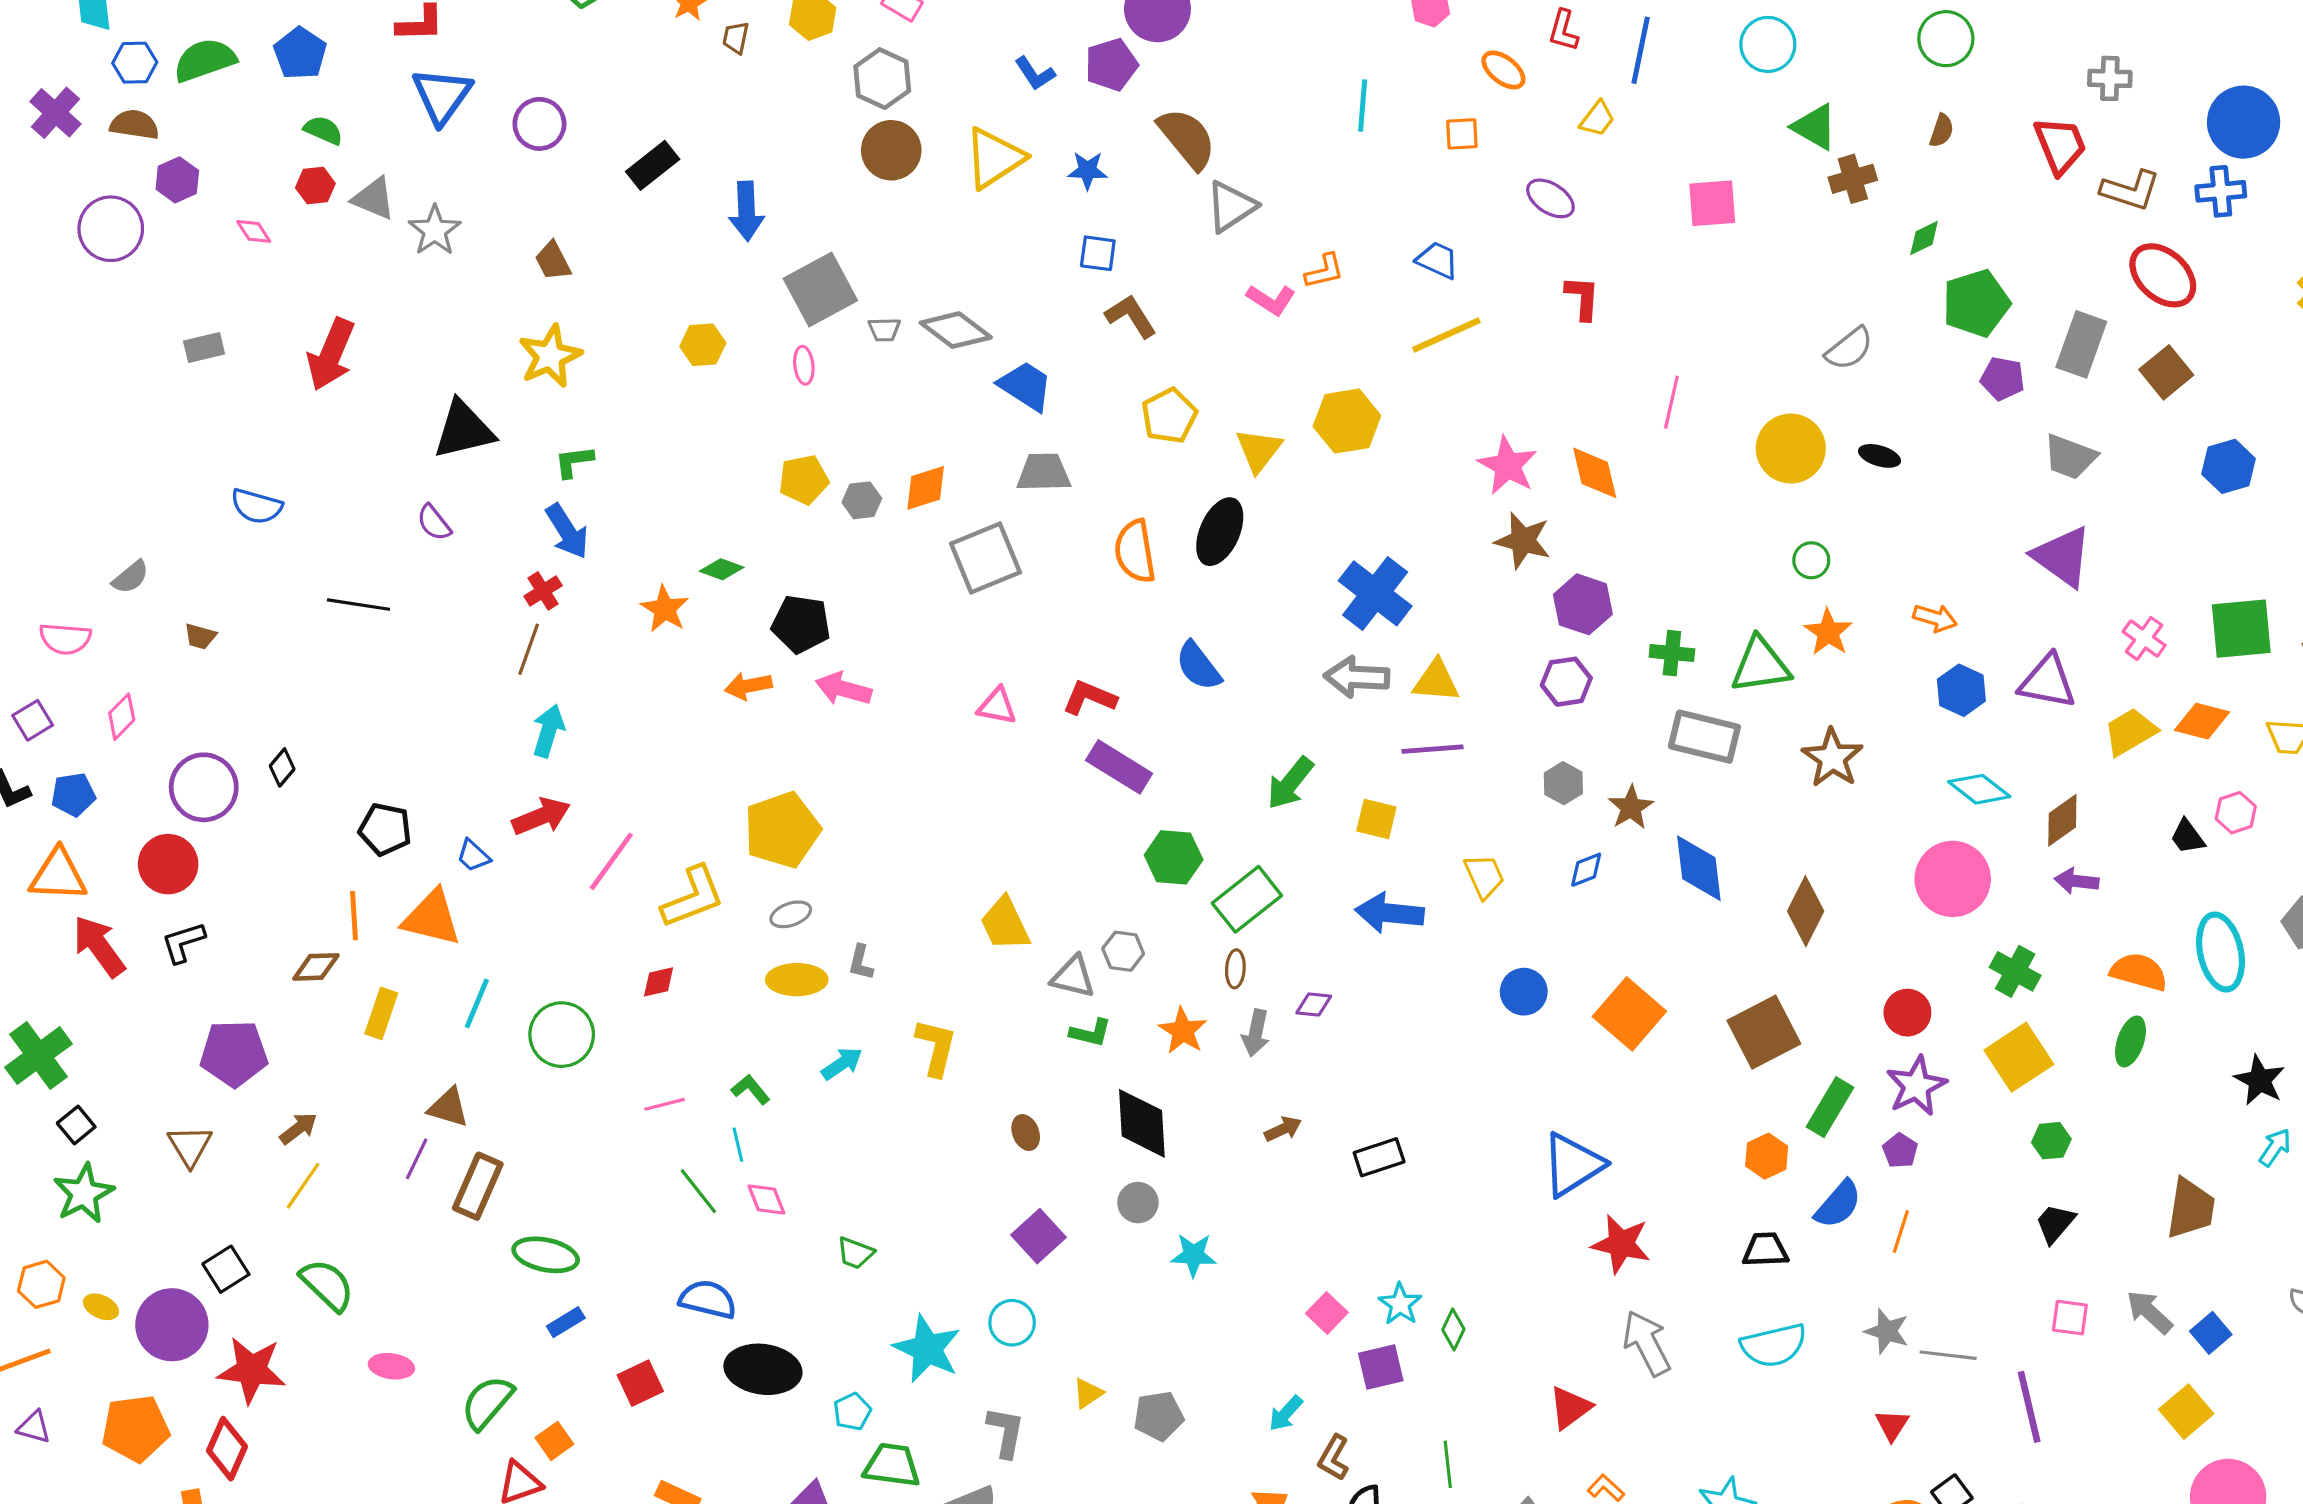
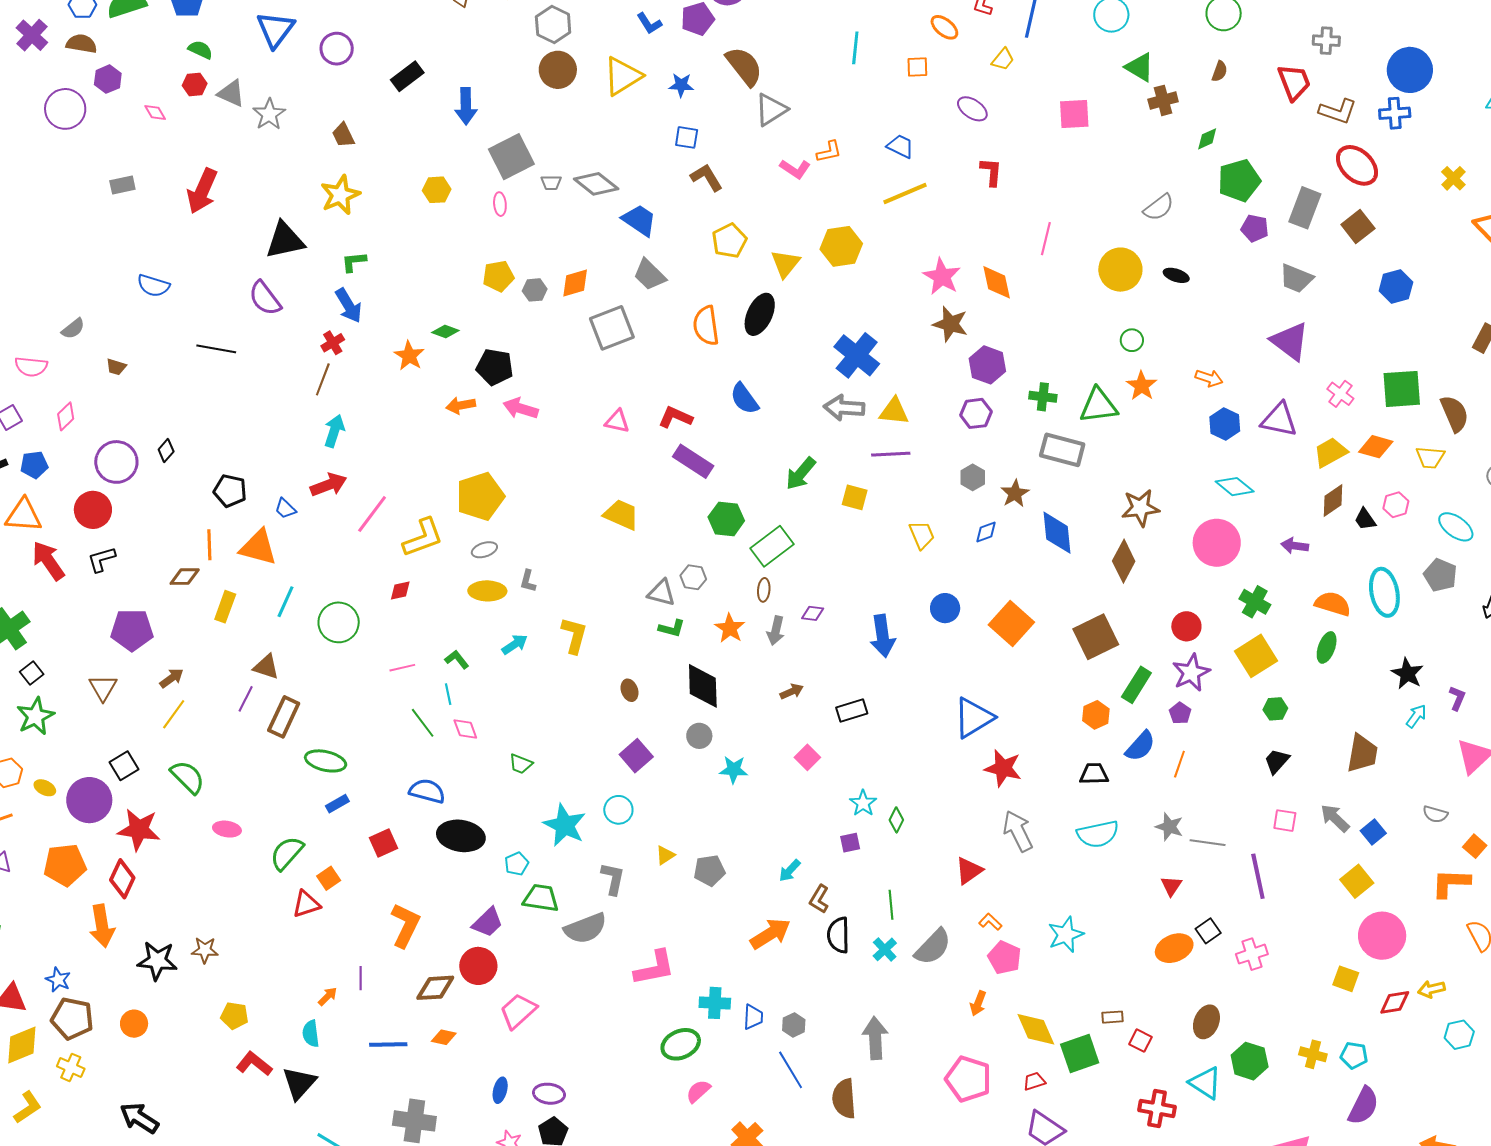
gray trapezoid: (1044, 472) -> (650, 275), turned -135
purple semicircle: (434, 523) -> (265, 298), size x1.5
brown star: (1832, 758) -> (1140, 508), moved, turned 30
brown diamond: (2062, 820) -> (1333, 501), moved
blue arrow: (1389, 913) -> (883, 636), moved, turned -105
yellow trapezoid: (1005, 924) -> (621, 515), moved, turned 138
pink square: (1327, 1313) -> (807, 757), moved
purple square: (1381, 1367) -> (850, 843), size x0.7

